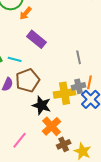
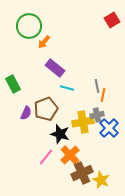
cyan line: (15, 59) -> (67, 88), moved
orange line: (90, 82) -> (103, 95), moved
pink line: (20, 140) -> (46, 157), moved
brown cross: (64, 144) -> (82, 173), size x1.5

